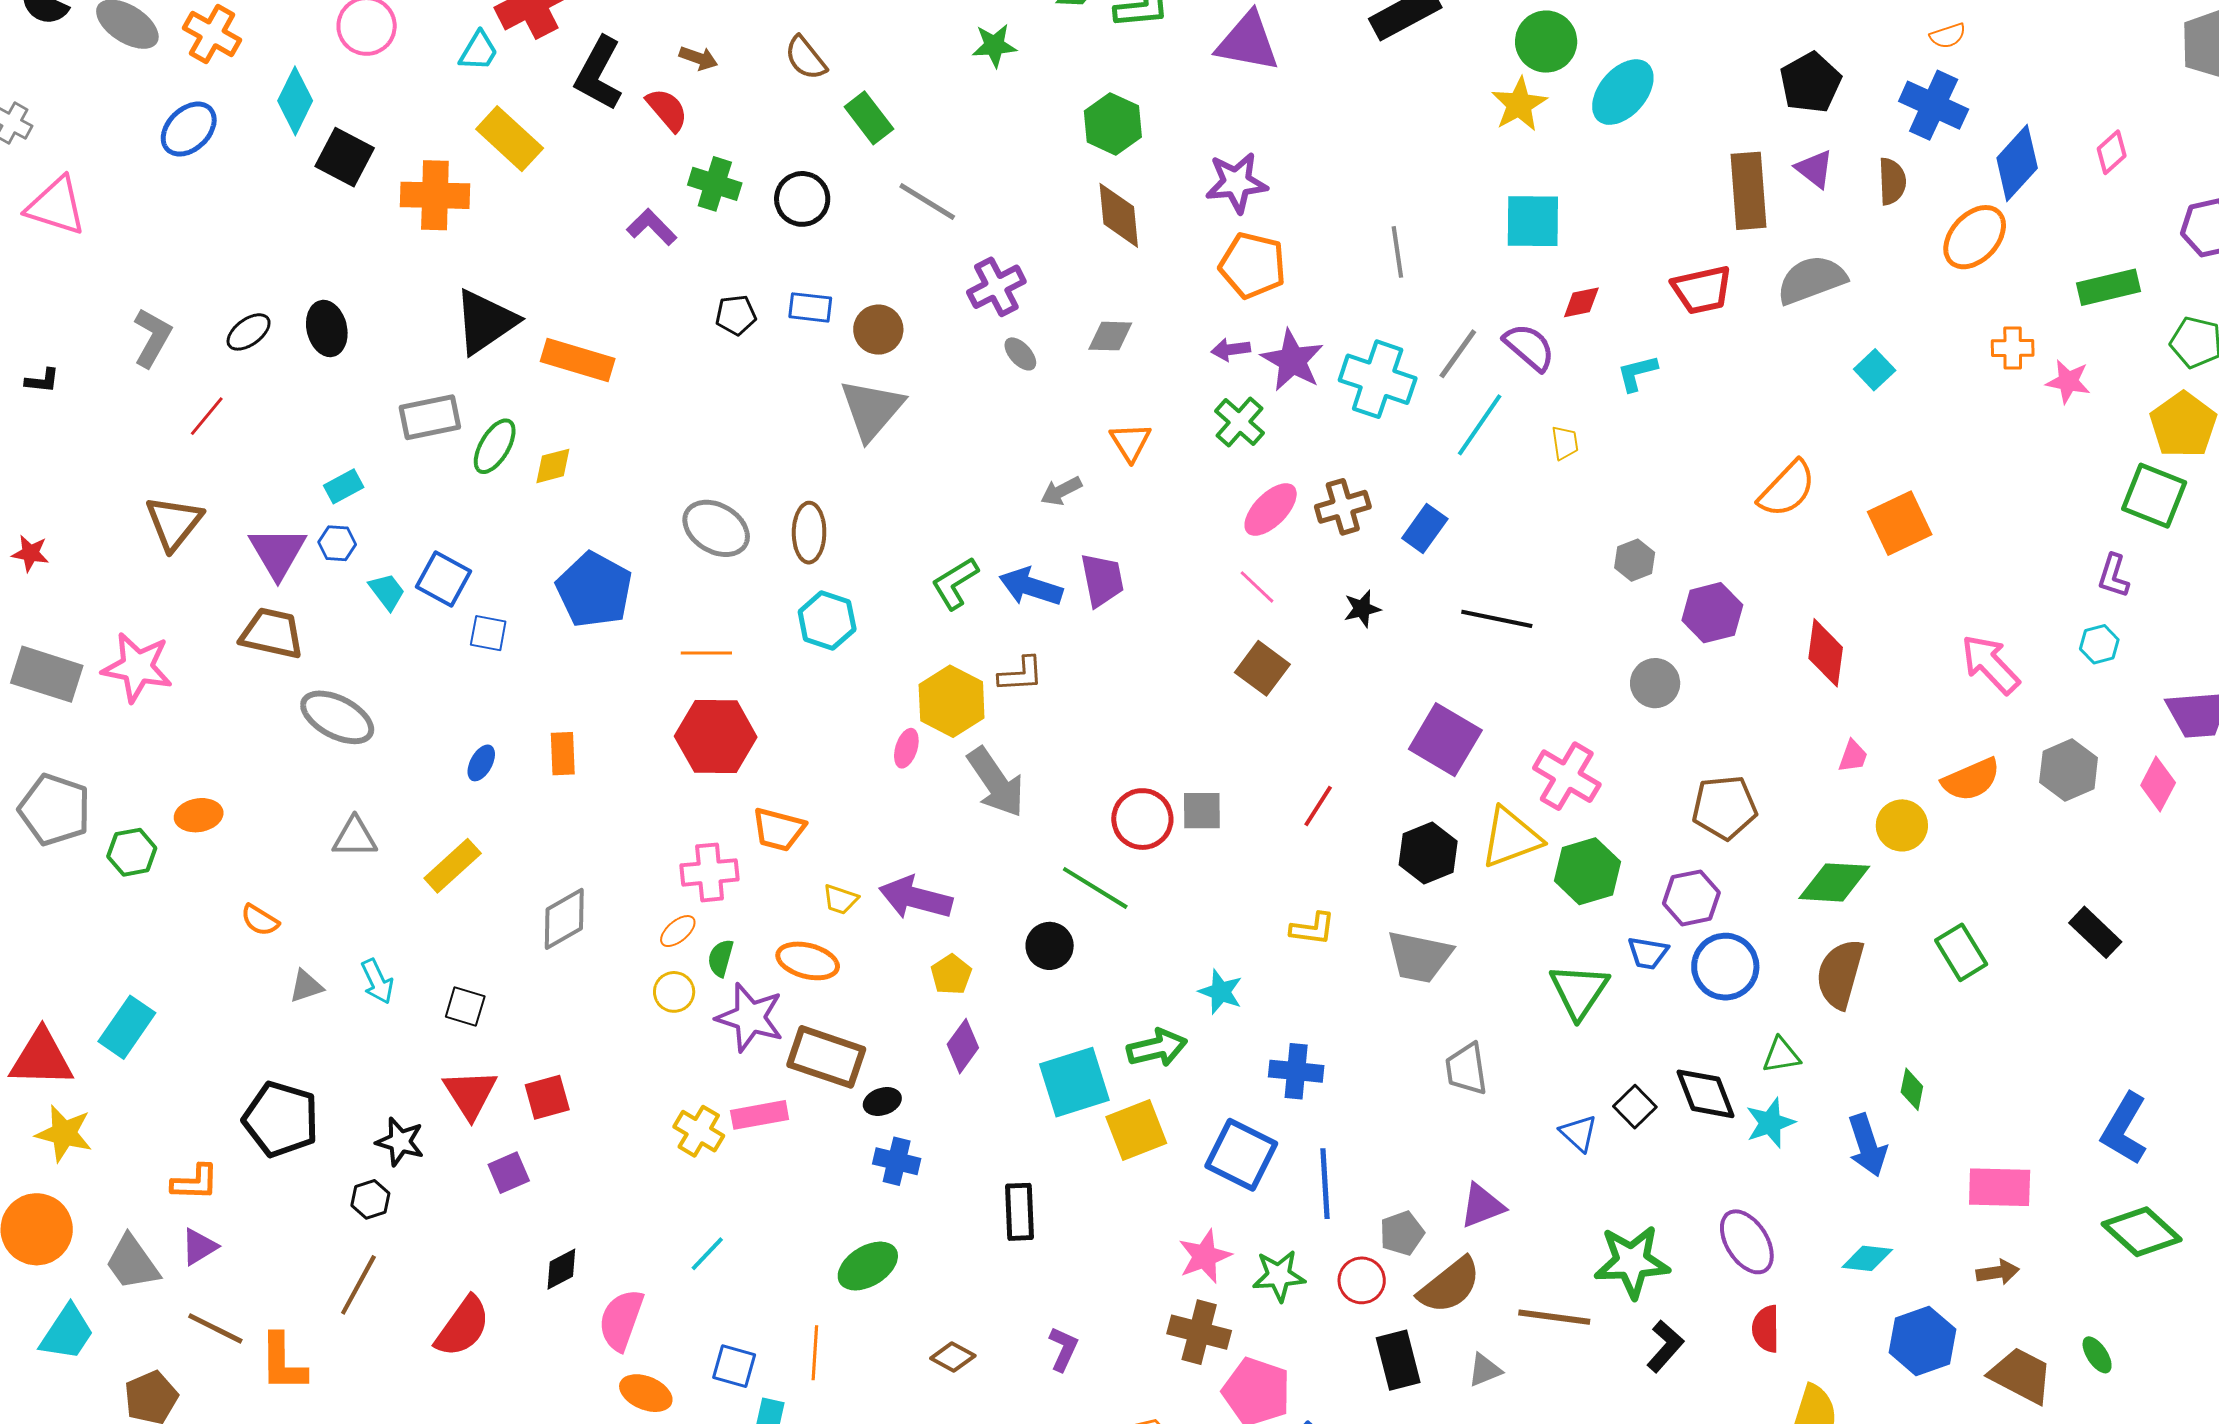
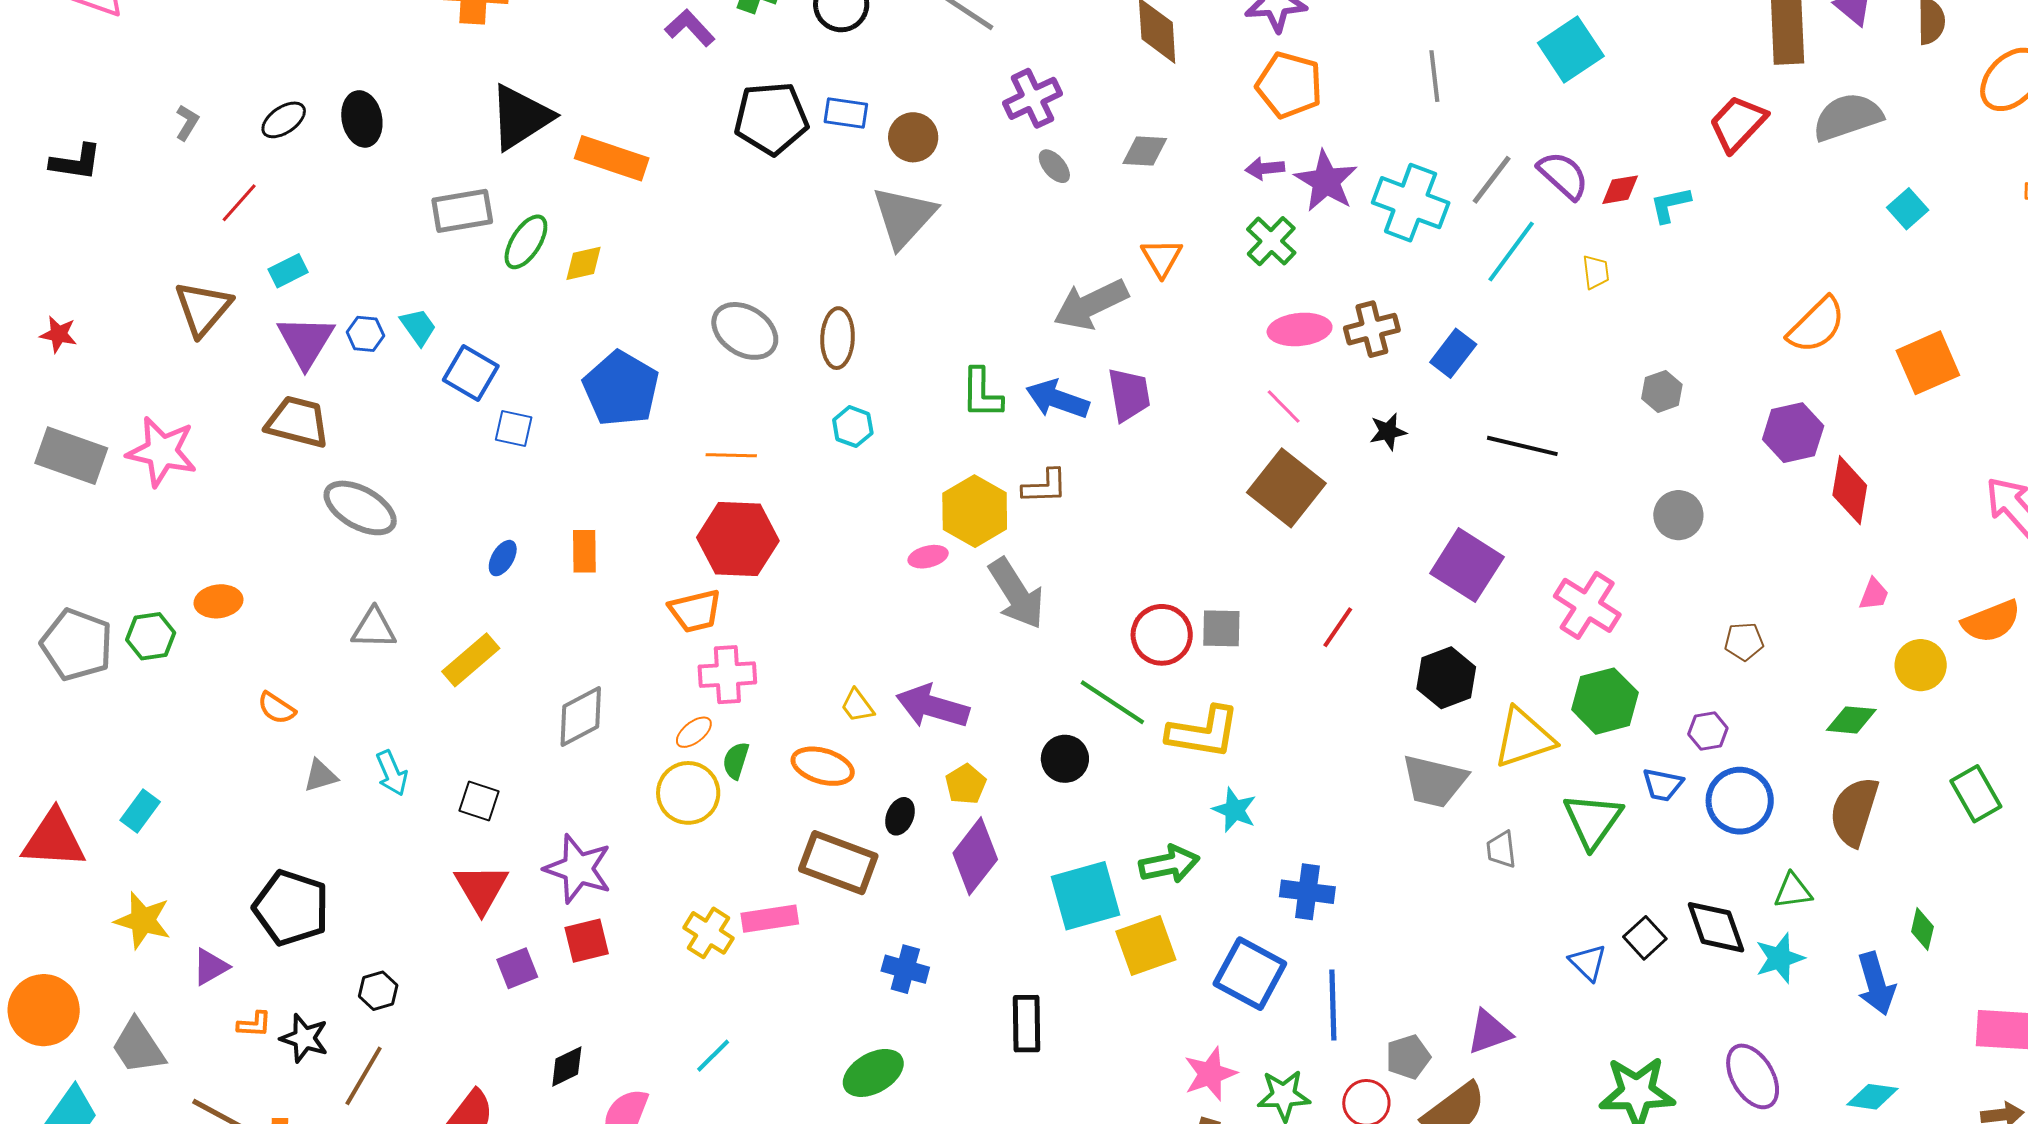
cyan square: (1533, 221) -> (1571, 49), turned -36
red trapezoid: (1702, 290) -> (1738, 123), turned 144
red diamond: (1581, 302) -> (1620, 190), moved
black pentagon: (736, 315) -> (771, 118), size x1.8
gray L-shape: (152, 338) -> (187, 123), size x0.6
black L-shape: (42, 381) -> (76, 162), size x1.5
cyan rectangle: (344, 486) -> (288, 271), moved
gray arrow: (1061, 491) -> (1091, 304), size x1.8
pink ellipse: (1271, 509) -> (1300, 329), turned 38
green L-shape: (955, 583) -> (982, 393), turned -60
cyan trapezoid: (387, 591) -> (418, 327), moved
purple hexagon: (1712, 613) -> (1793, 433), moved
cyan hexagon: (827, 620) -> (853, 427), size x0.7
brown square: (1262, 668) -> (1286, 488), size x1.4
pink ellipse: (906, 748) -> (928, 557), turned 57
brown pentagon: (1725, 807) -> (1744, 642), size x0.6
gray pentagon: (55, 810) -> (77, 645), moved
orange trapezoid: (779, 830) -> (695, 611), moved, turned -30
yellow triangle: (1511, 838) -> (1524, 738), moved
green diamond: (1834, 882) -> (1851, 720), size x0.7
purple hexagon: (1691, 898) -> (1708, 731), size x0.7
yellow trapezoid: (840, 899) -> (857, 706), turned 33
yellow L-shape: (1313, 929) -> (1203, 732), moved, size x1.6
yellow circle: (674, 992) -> (688, 793), size x1.5
purple star: (750, 1017) -> (578, 869), moved
cyan rectangle: (127, 1027) -> (140, 811), size x0.7
purple diamond: (963, 1046) -> (975, 856), size x1.4
gray trapezoid: (1466, 1069) -> (1501, 849), moved, size x0.7
red square: (547, 1097) -> (587, 941), moved
black ellipse: (882, 1101) -> (900, 816), moved, turned -51
yellow star: (64, 1133) -> (143, 920), moved
black star: (400, 1142) -> (304, 1038), moved
orange L-shape: (195, 1182) -> (254, 1024), moved, size x0.7
purple triangle: (199, 1247) -> (210, 967), moved

